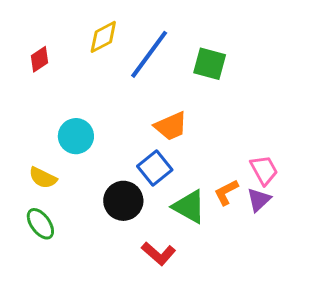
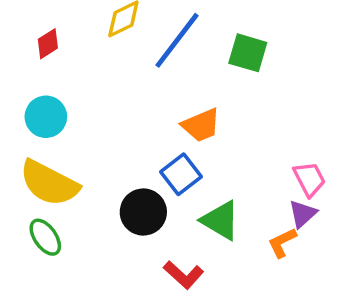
cyan circle: (76, 136) -> (46, 117), moved
yellow semicircle: (43, 178) -> (49, 183), size x1.8
orange L-shape: (226, 192) -> (282, 243), moved

